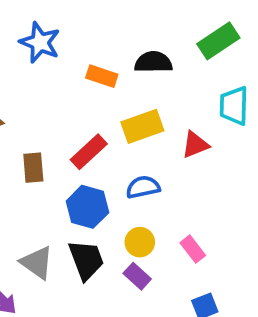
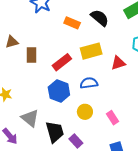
black semicircle: (153, 62) -> (100, 18), turned 36
brown rectangle: (33, 168) -> (32, 55), moved
black trapezoid: (86, 260) -> (55, 132), moved
purple rectangle: (137, 276) -> (76, 141), moved

